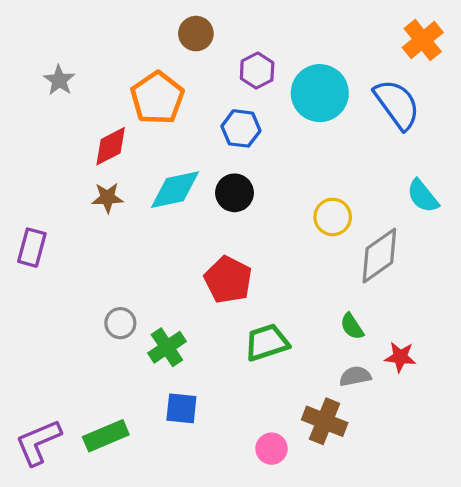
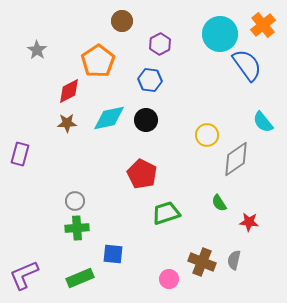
cyan circle: (320, 93) -> (220, 34), moved
green cross: (167, 347) -> (77, 228), moved, turned 30
gray semicircle: (355, 376) -> (234, 260), moved, turned -66
green rectangle: (106, 436) -> (80, 278), moved

